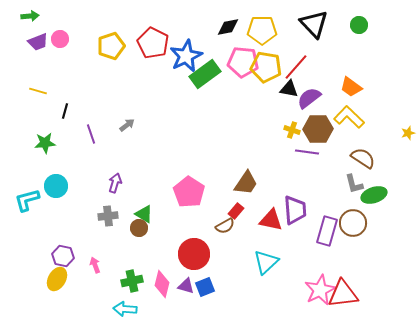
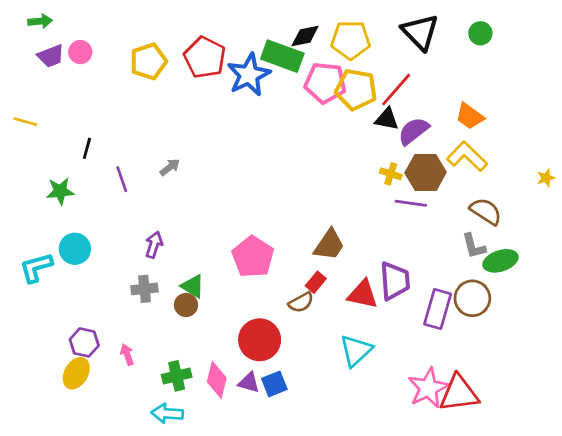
green rectangle: (205, 74) -> (282, 56), moved, turned 56
yellow line: (38, 91) -> (25, 122), moved

